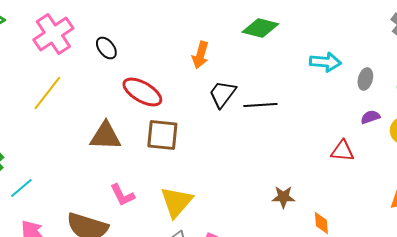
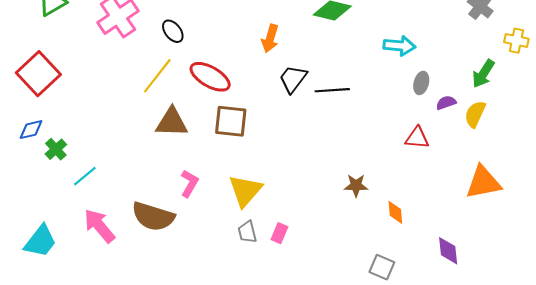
gray ellipse: (365, 79) -> (421, 83), moved
yellow line: (47, 93) -> (157, 76), moved
pink L-shape: (122, 195) -> (189, 183), turned -124

